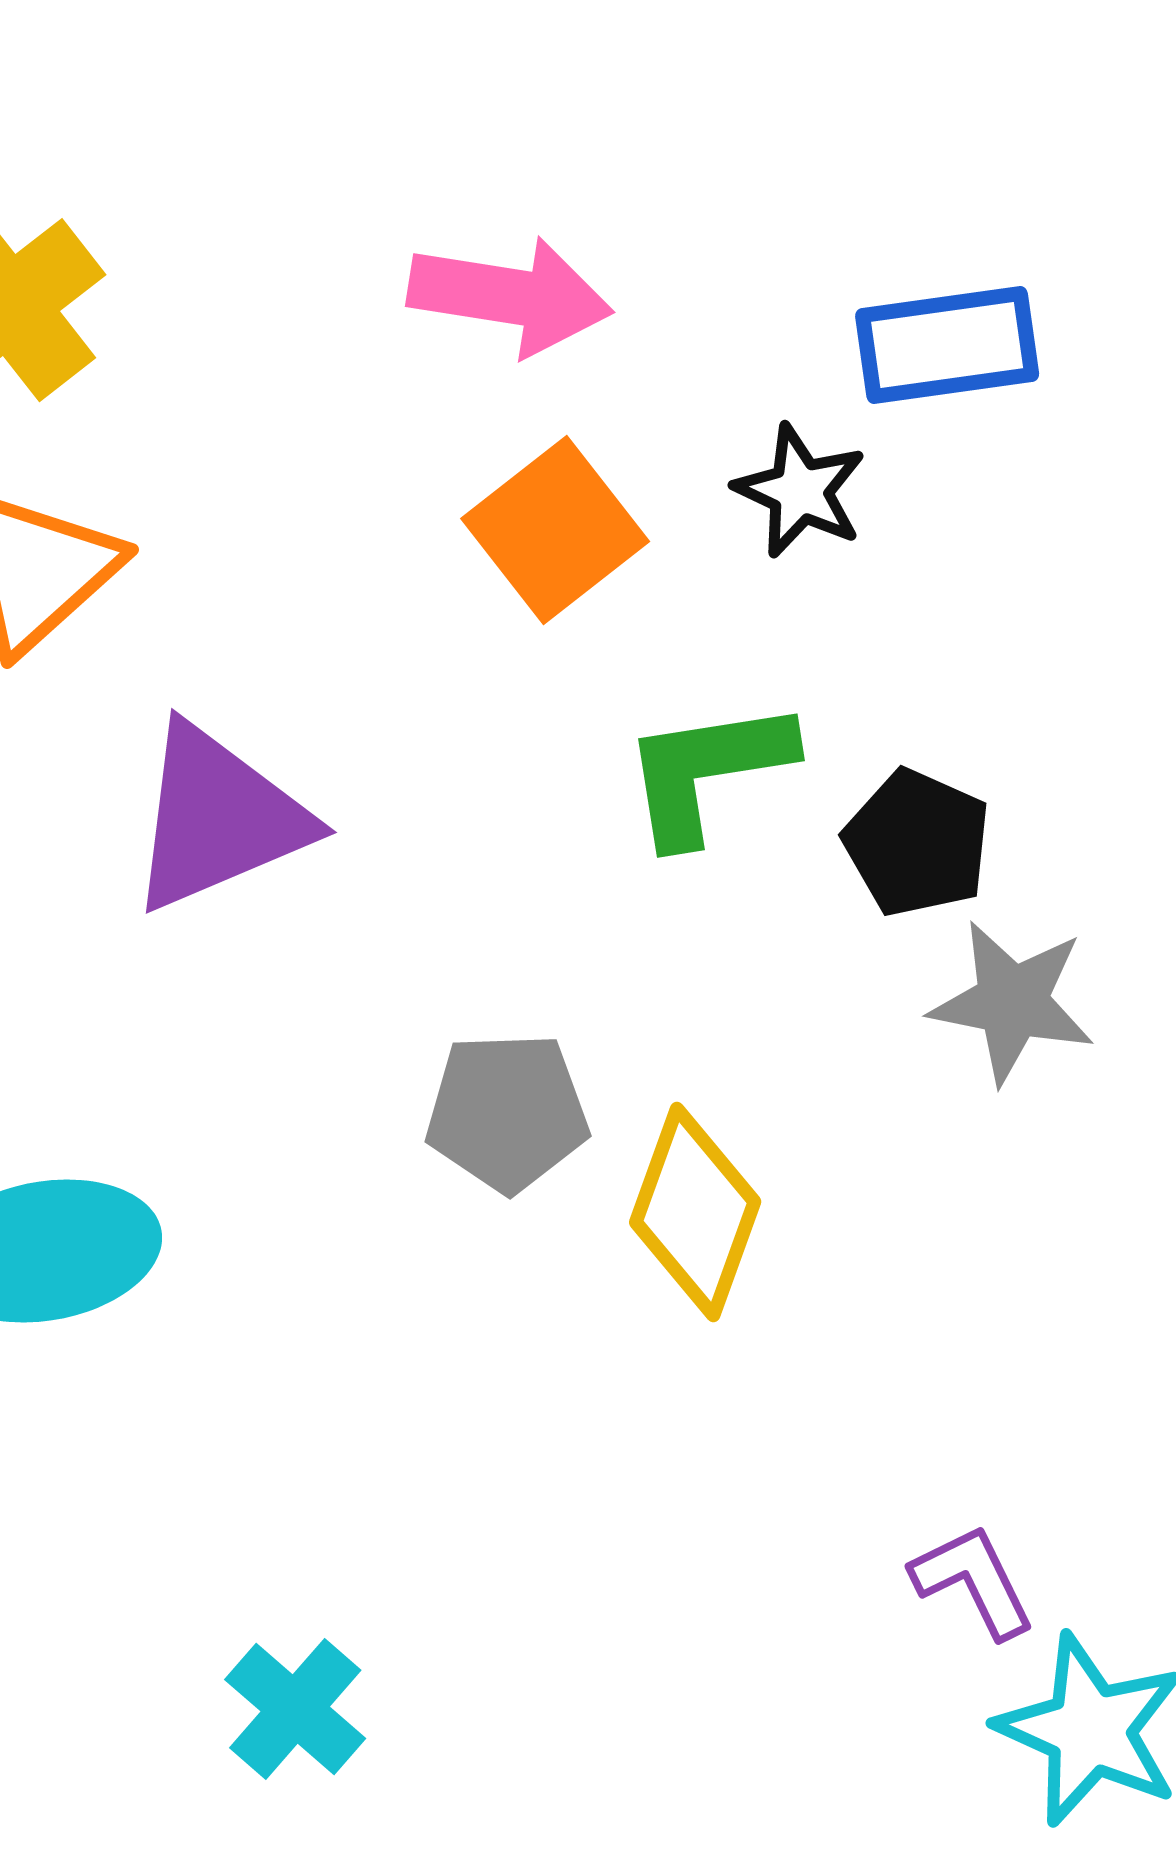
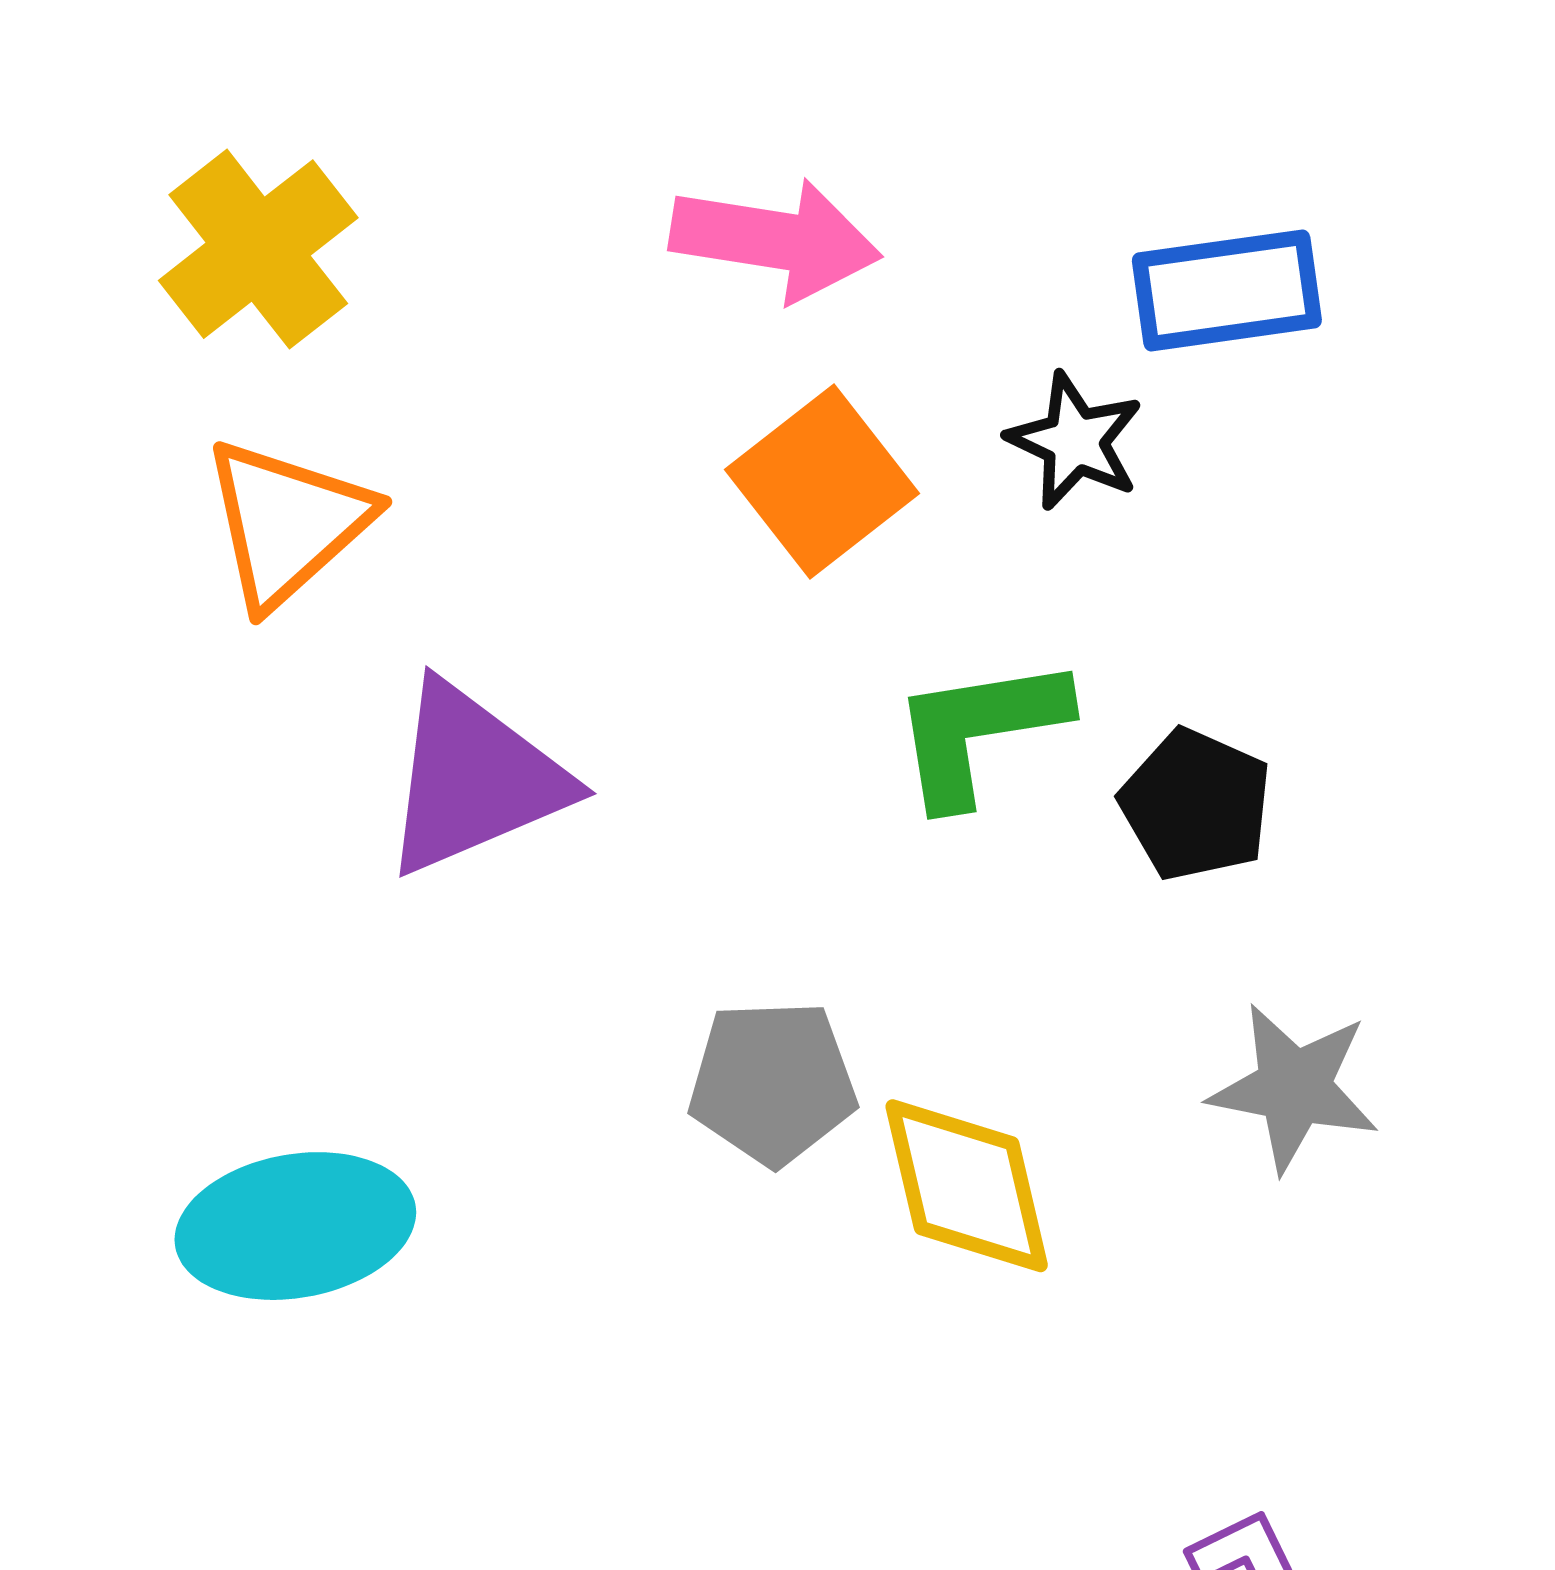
gray star: (1012, 1002) -> (1294, 1088), moved
yellow diamond: (695, 1212) -> (967, 1186), turned -33

